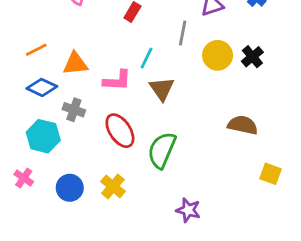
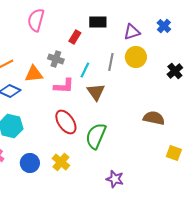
gray line: (183, 33) -> (111, 62), moved
yellow circle: (218, 55) -> (136, 57), moved
black cross: (252, 57) -> (175, 71), moved
gray cross: (74, 110) -> (56, 59), moved

